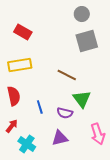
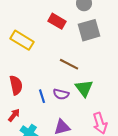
red rectangle: (23, 32) -> (57, 21), moved
yellow rectangle: (20, 65) -> (22, 40), moved, turned 40
purple semicircle: (65, 113) -> (61, 94), moved

